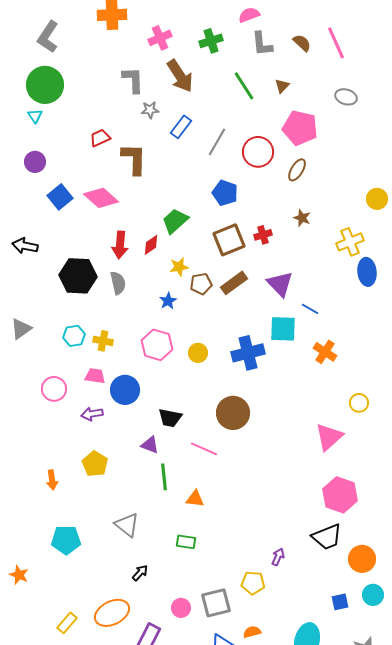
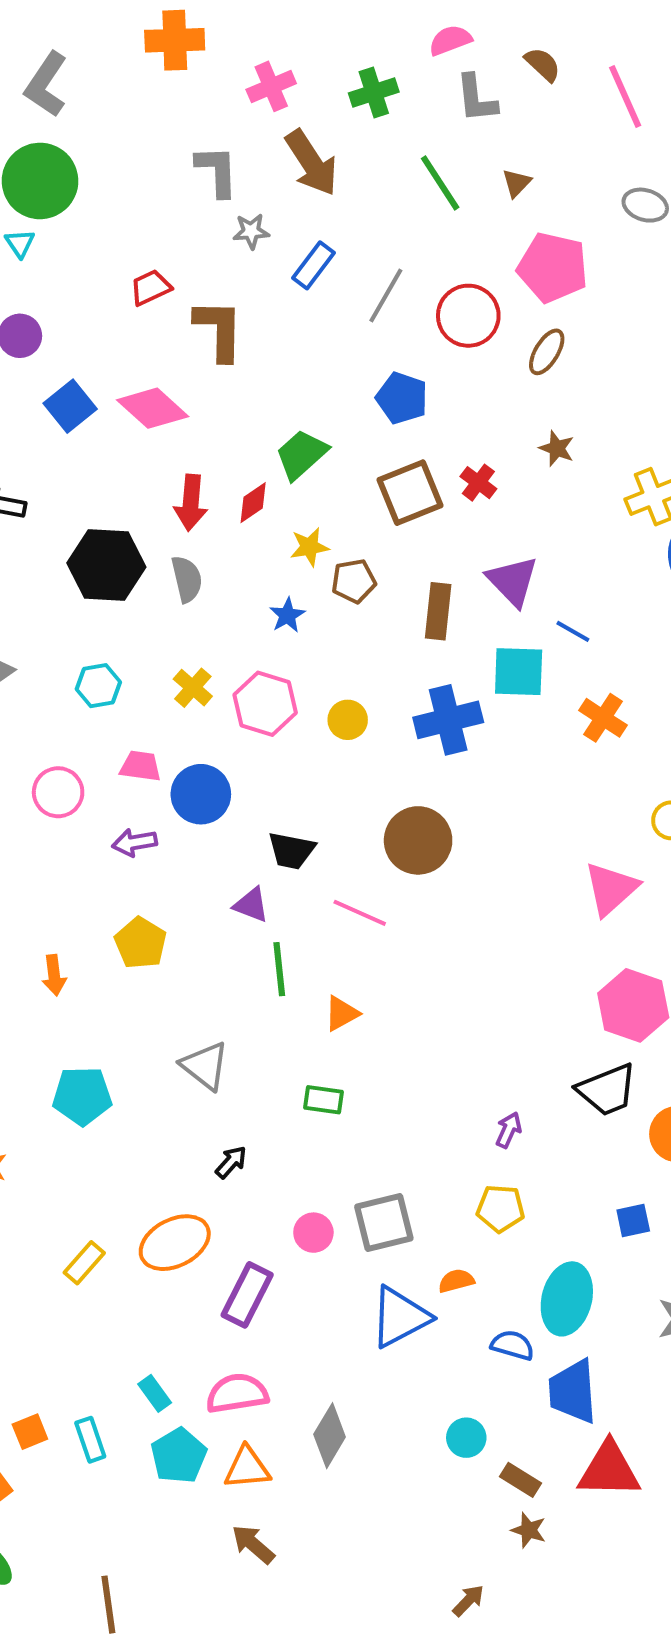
brown semicircle: (302, 43) -> (543, 64), moved
red cross: (263, 235) -> (478, 483), turned -36
brown rectangle: (234, 283) -> (438, 611), moved, turned -48
yellow cross: (103, 341) -> (193, 688), moved, turned 30
orange triangle: (195, 499) -> (342, 1013), turned -36
yellow pentagon: (253, 583) -> (500, 1208), moved

